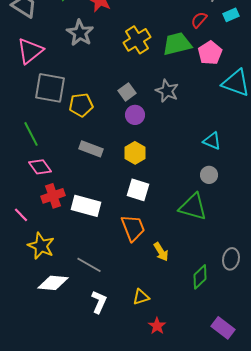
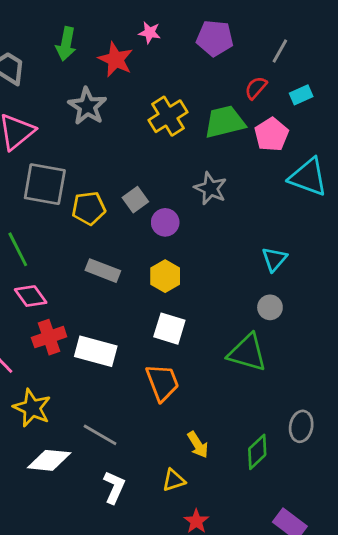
cyan rectangle: (231, 15) -> (301, 95), moved
gray square: (127, 92) -> (135, 200), moved
cyan triangle: (212, 141) -> (274, 259), turned 48
yellow arrow: (161, 252) -> (198, 445), moved

